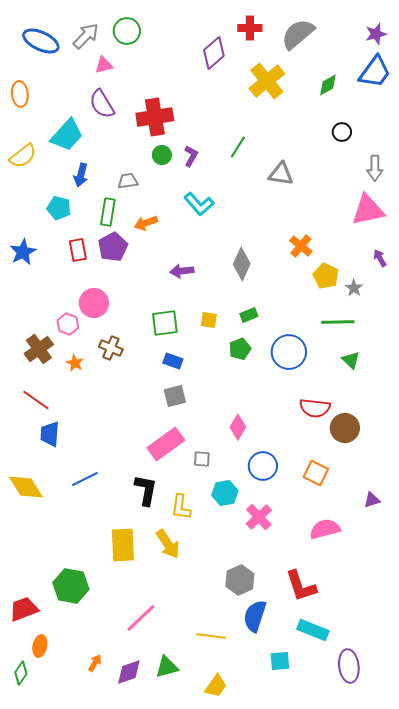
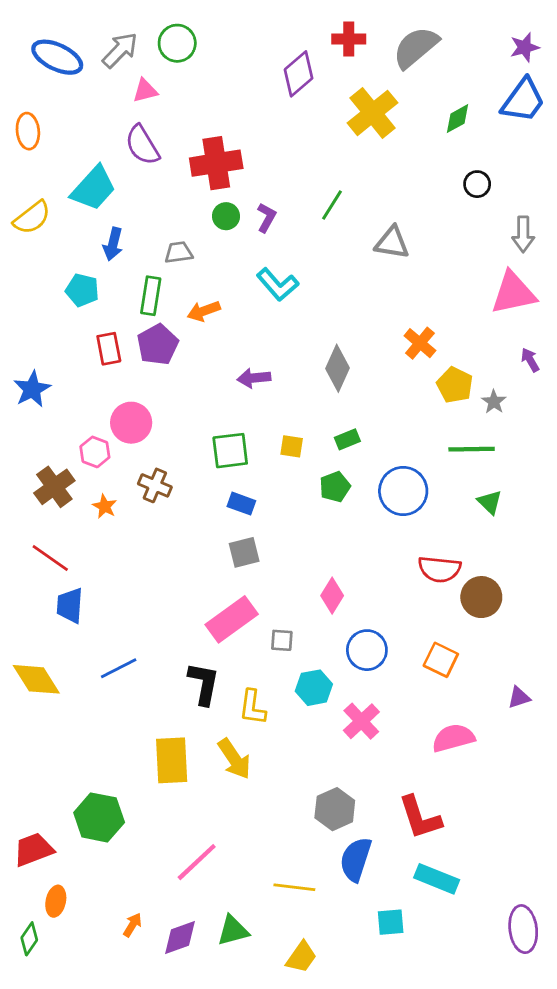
blue star: (23, 252) -> (32, 389), moved
purple ellipse: (349, 666) -> (523, 929), moved

